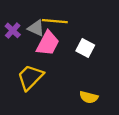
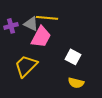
purple cross: (13, 30) -> (11, 26), turned 32
white square: (85, 48) -> (73, 57), moved

